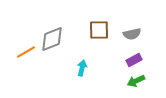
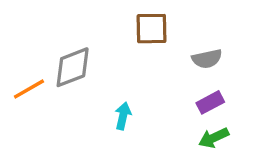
brown square: (99, 30) -> (152, 29), moved

